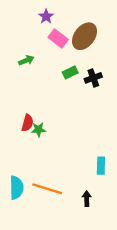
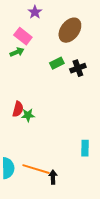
pink rectangle: (58, 38) -> (23, 36), moved
black arrow: (87, 199) -> (53, 177), moved

